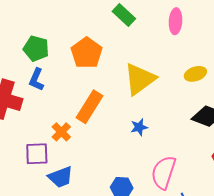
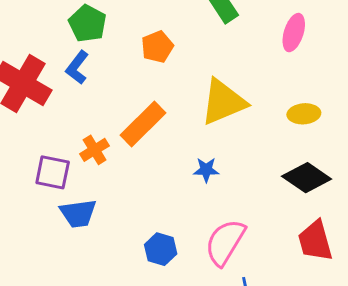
orange pentagon: (87, 53) -> (157, 47), size x0.7

